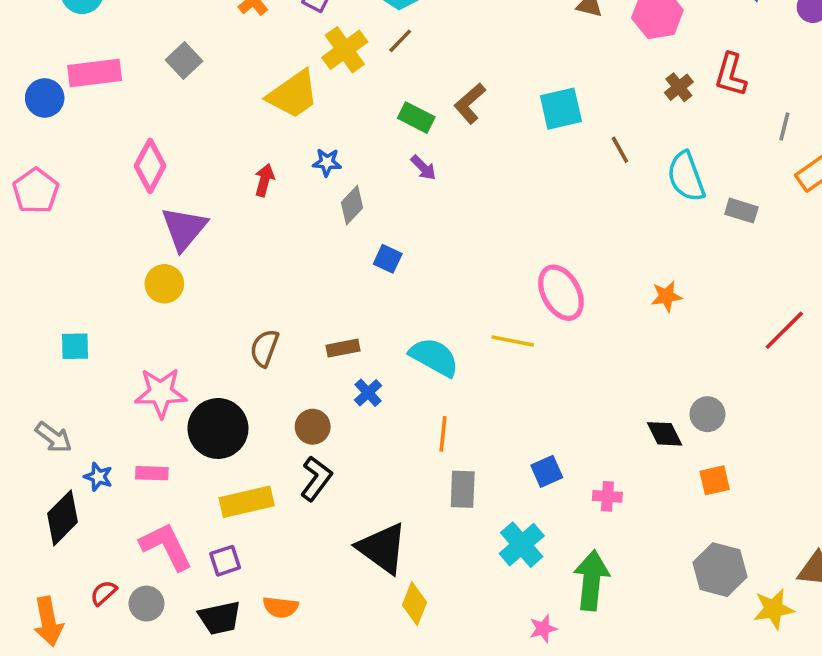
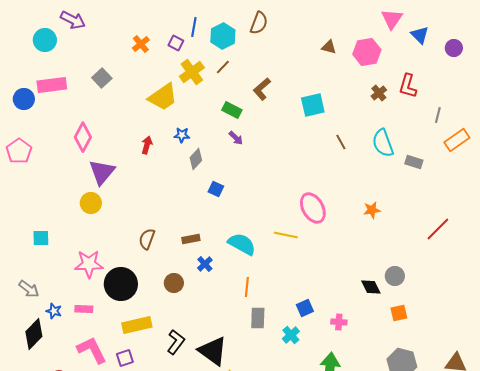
brown L-shape: (470, 103) -> (262, 89), moved
brown line: (620, 150) -> (341, 142), moved
black L-shape: (316, 479) -> (176, 342), moved
cyan cross: (522, 545) -> (291, 335), moved, size x0.7

